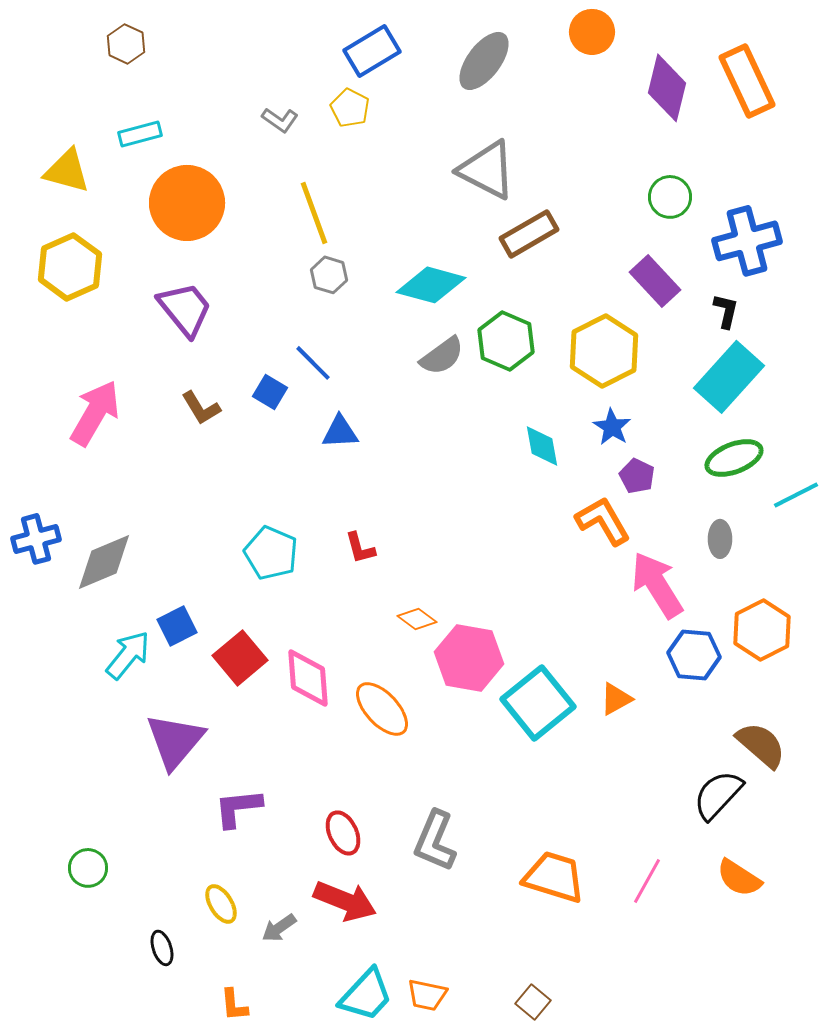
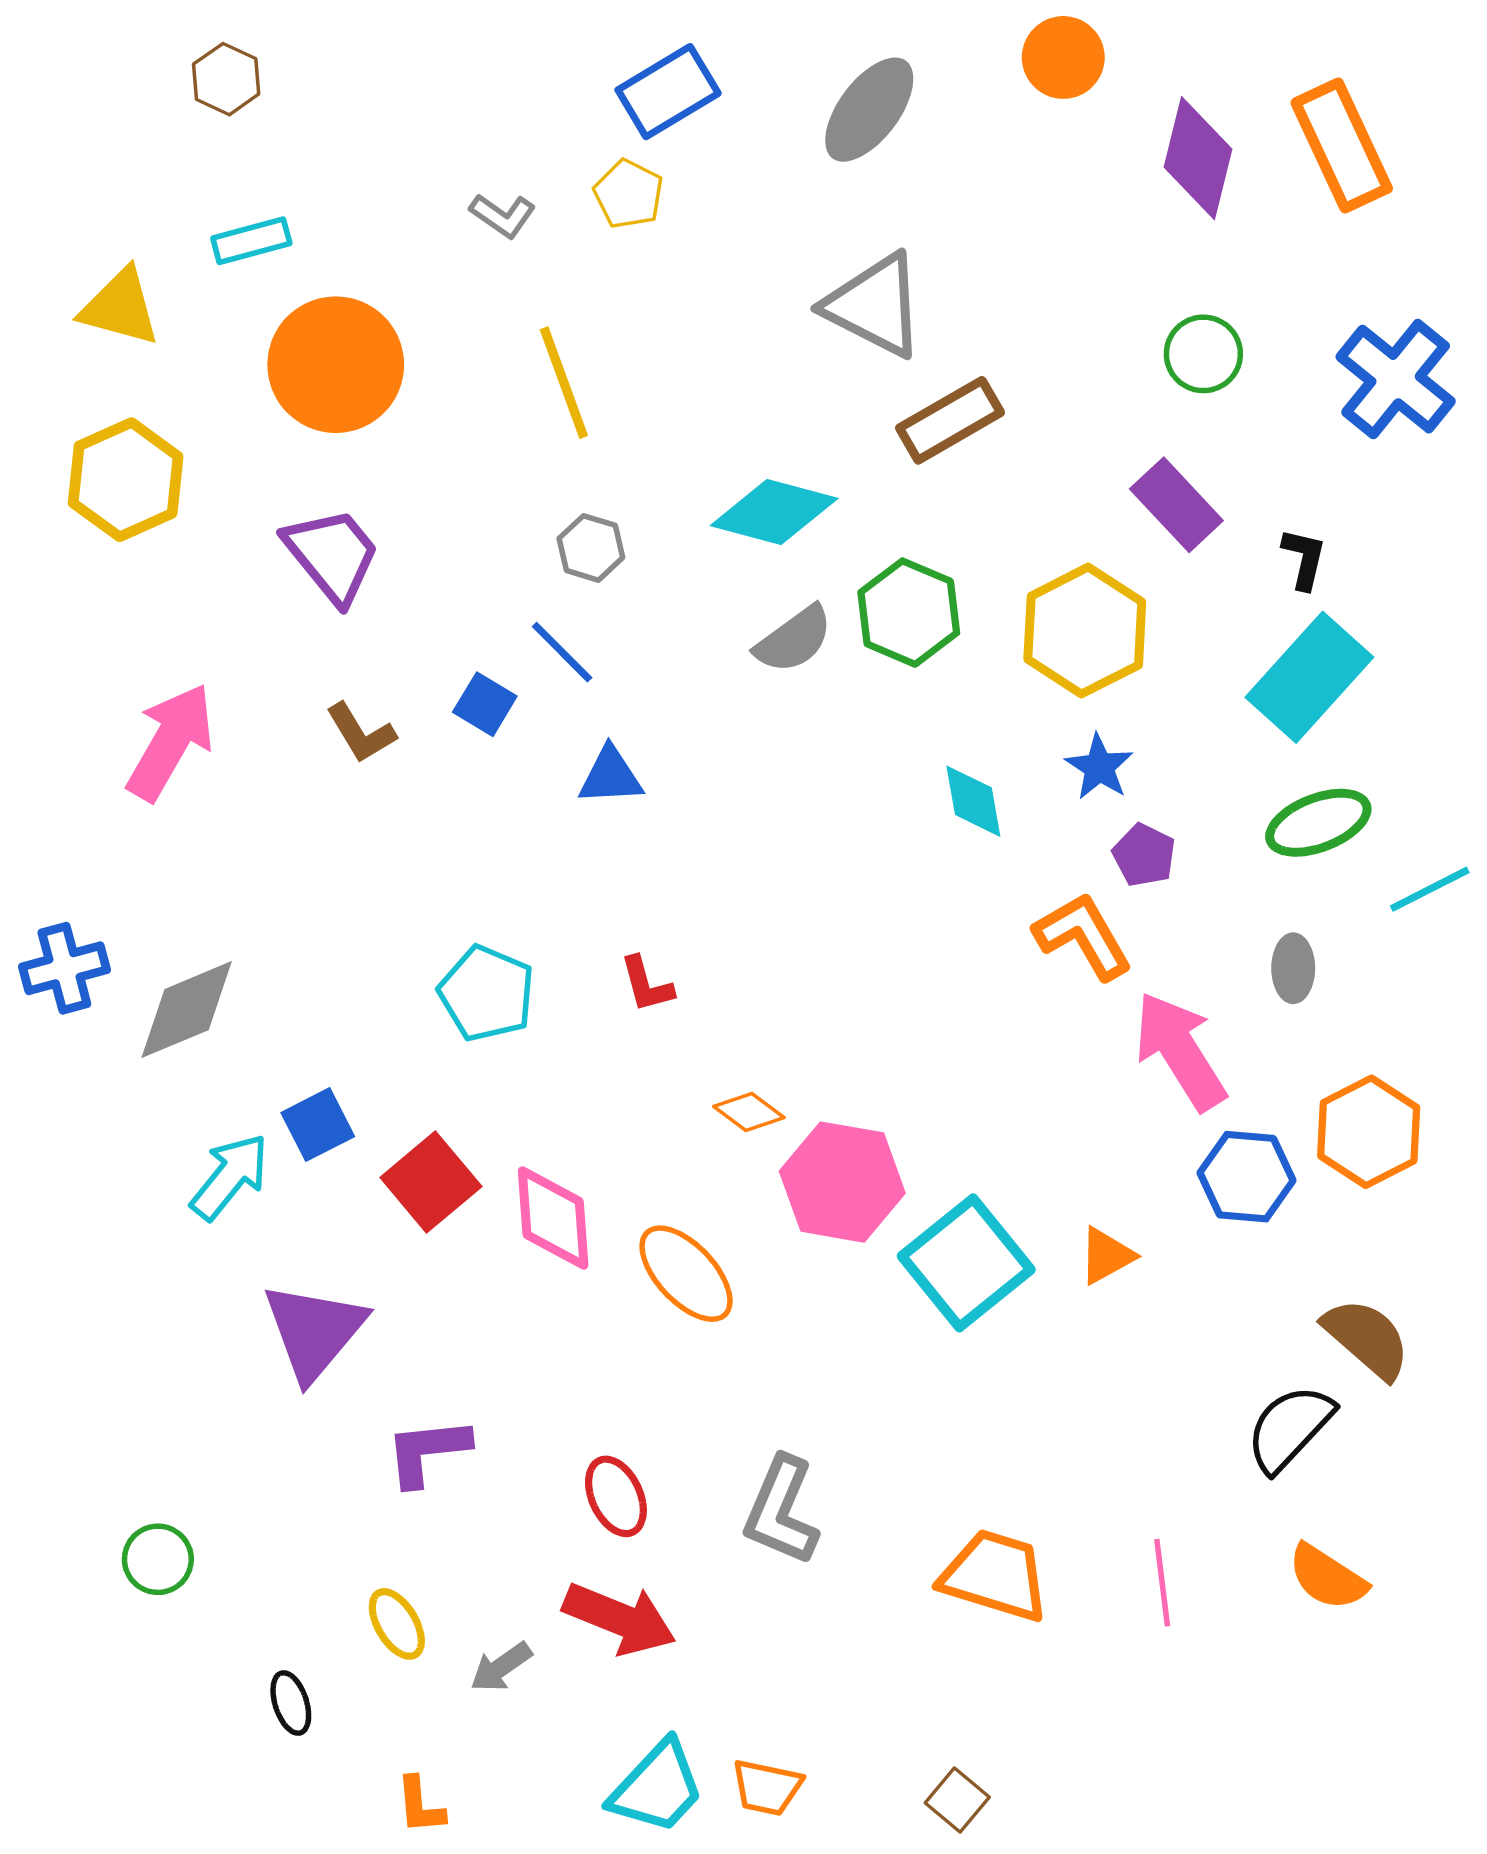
blue cross: (747, 241) -> (1396, 379), moved, turned -36
gray hexagon: (329, 275) -> (591, 548), moved
pink line: (647, 881) -> (1162, 1583), turned -36

